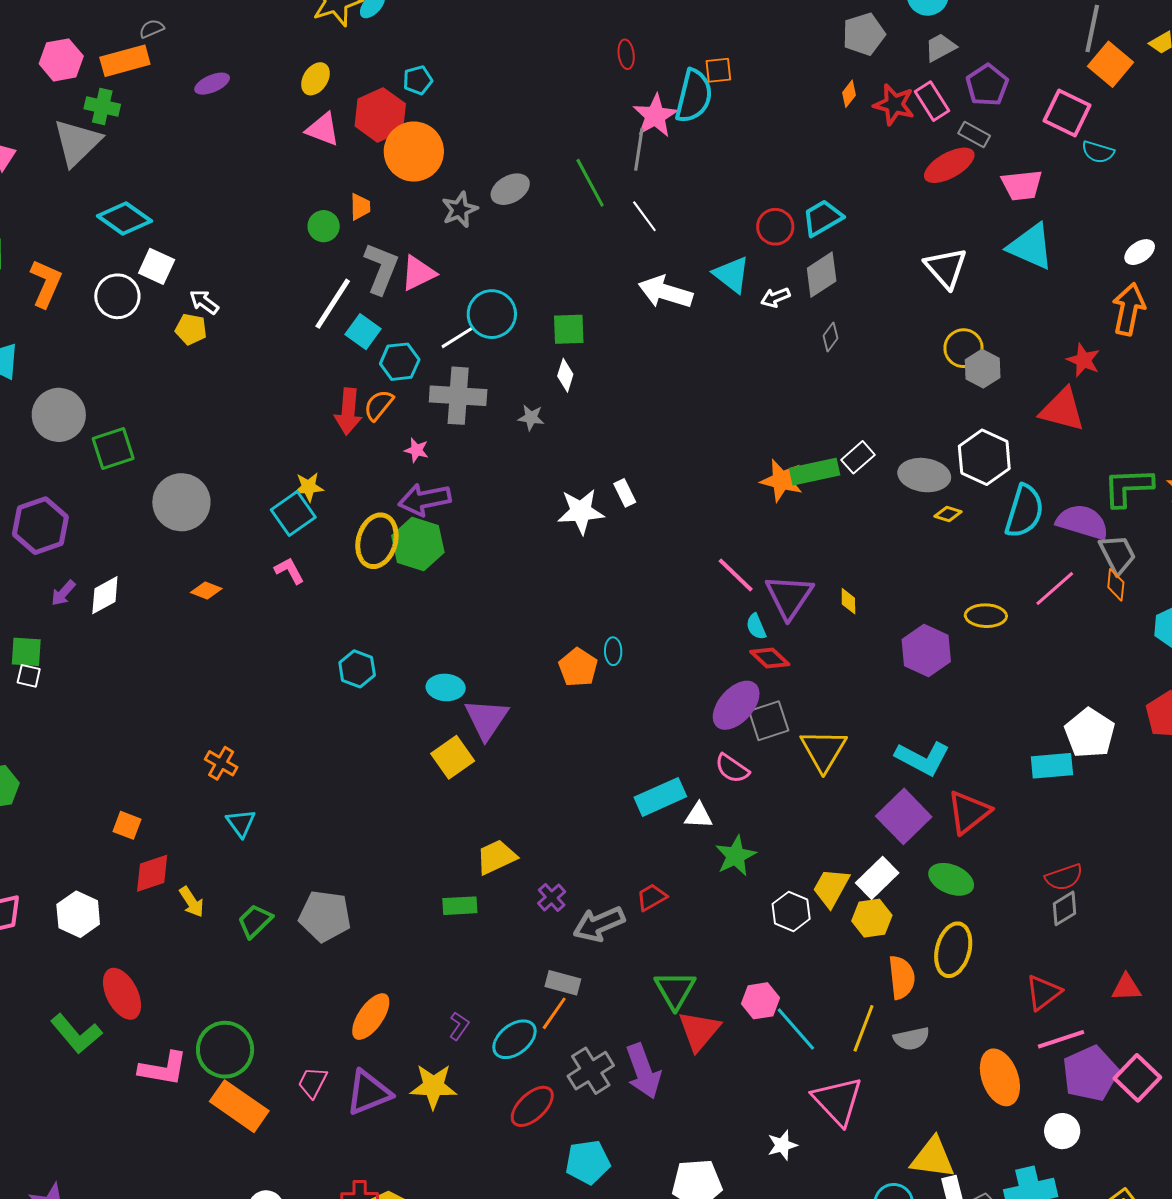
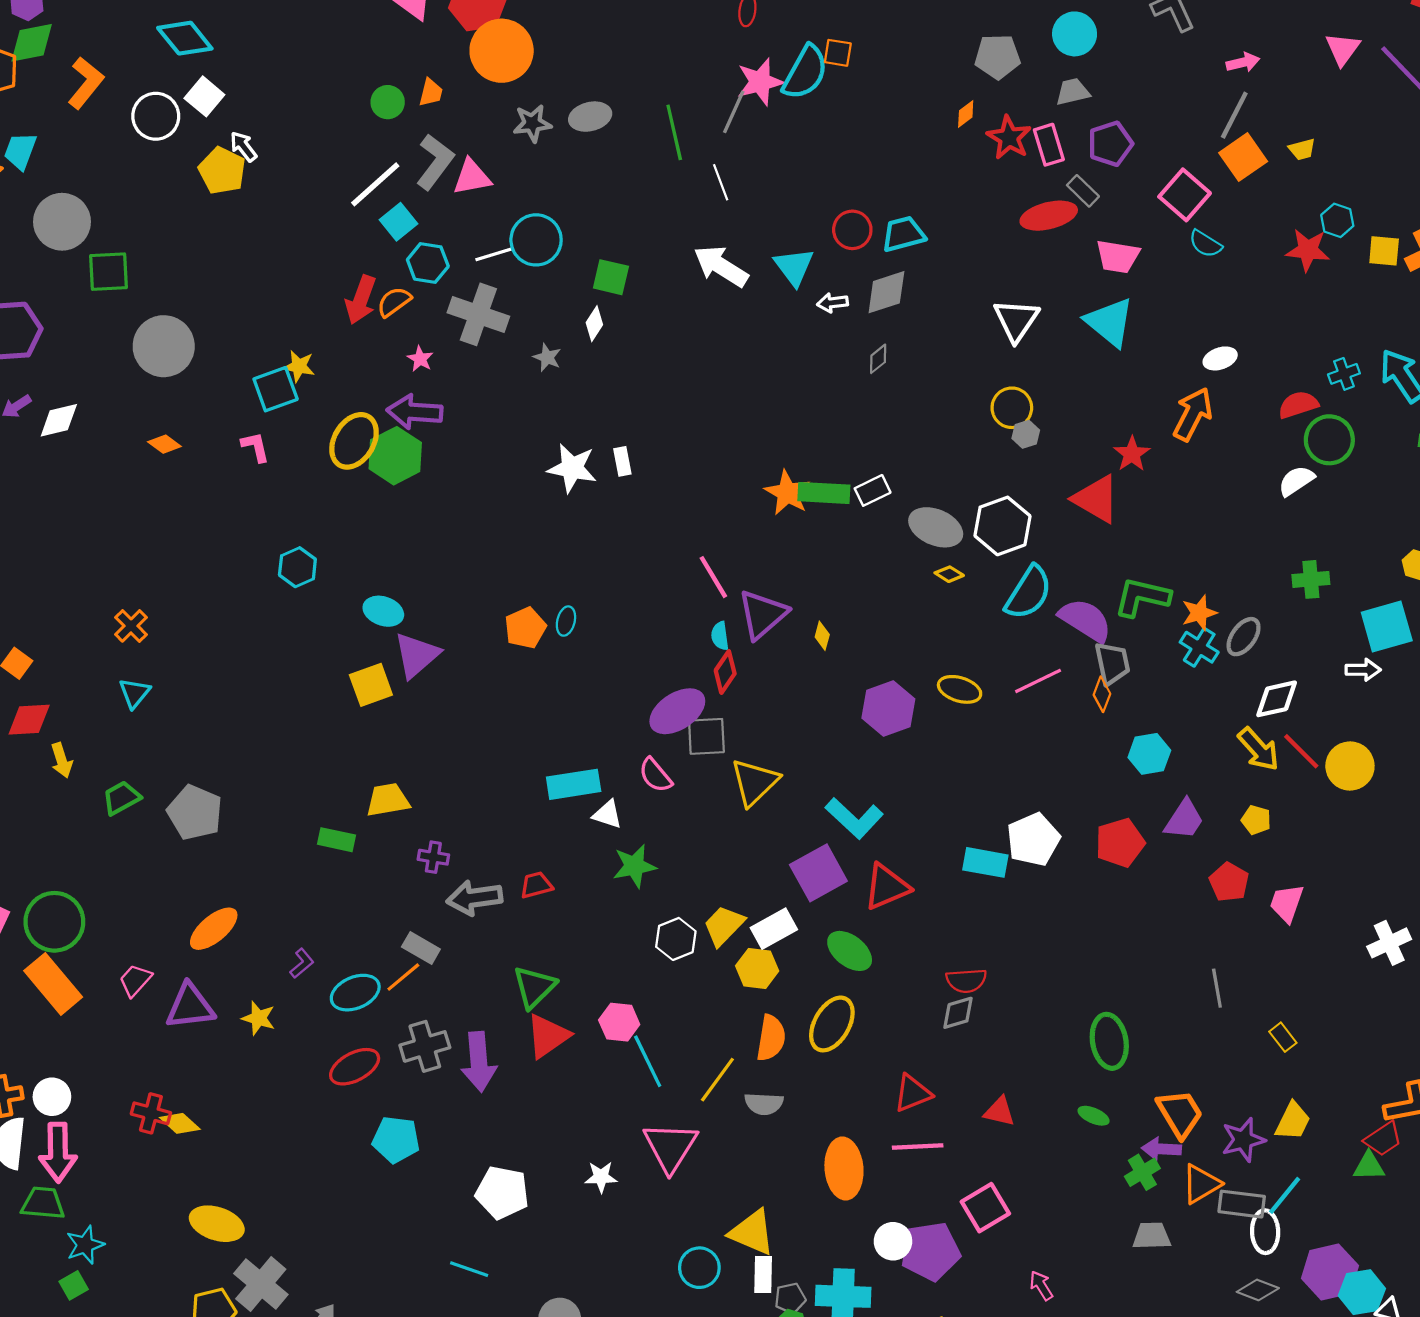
yellow pentagon: (191, 329) -> (222, 171), size x1.4
gray hexagon: (983, 369) -> (1026, 434), size x0.7
red diamond: (770, 658) -> (725, 672), turned 66
purple cross: (552, 897) -> (433, 857), turned 36
purple pentagon: (1090, 1073) -> (930, 1251), moved
yellow star: (433, 1086) -> (258, 1018), size x0.7

